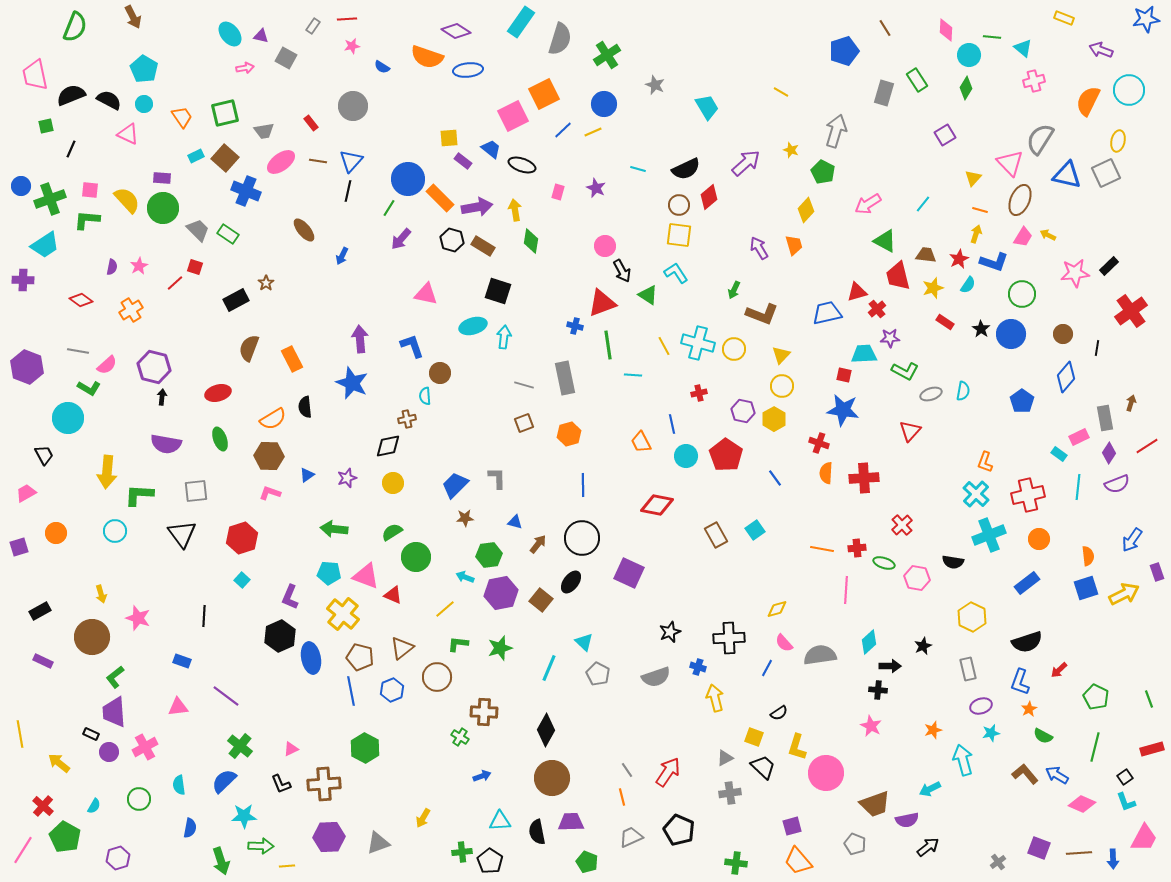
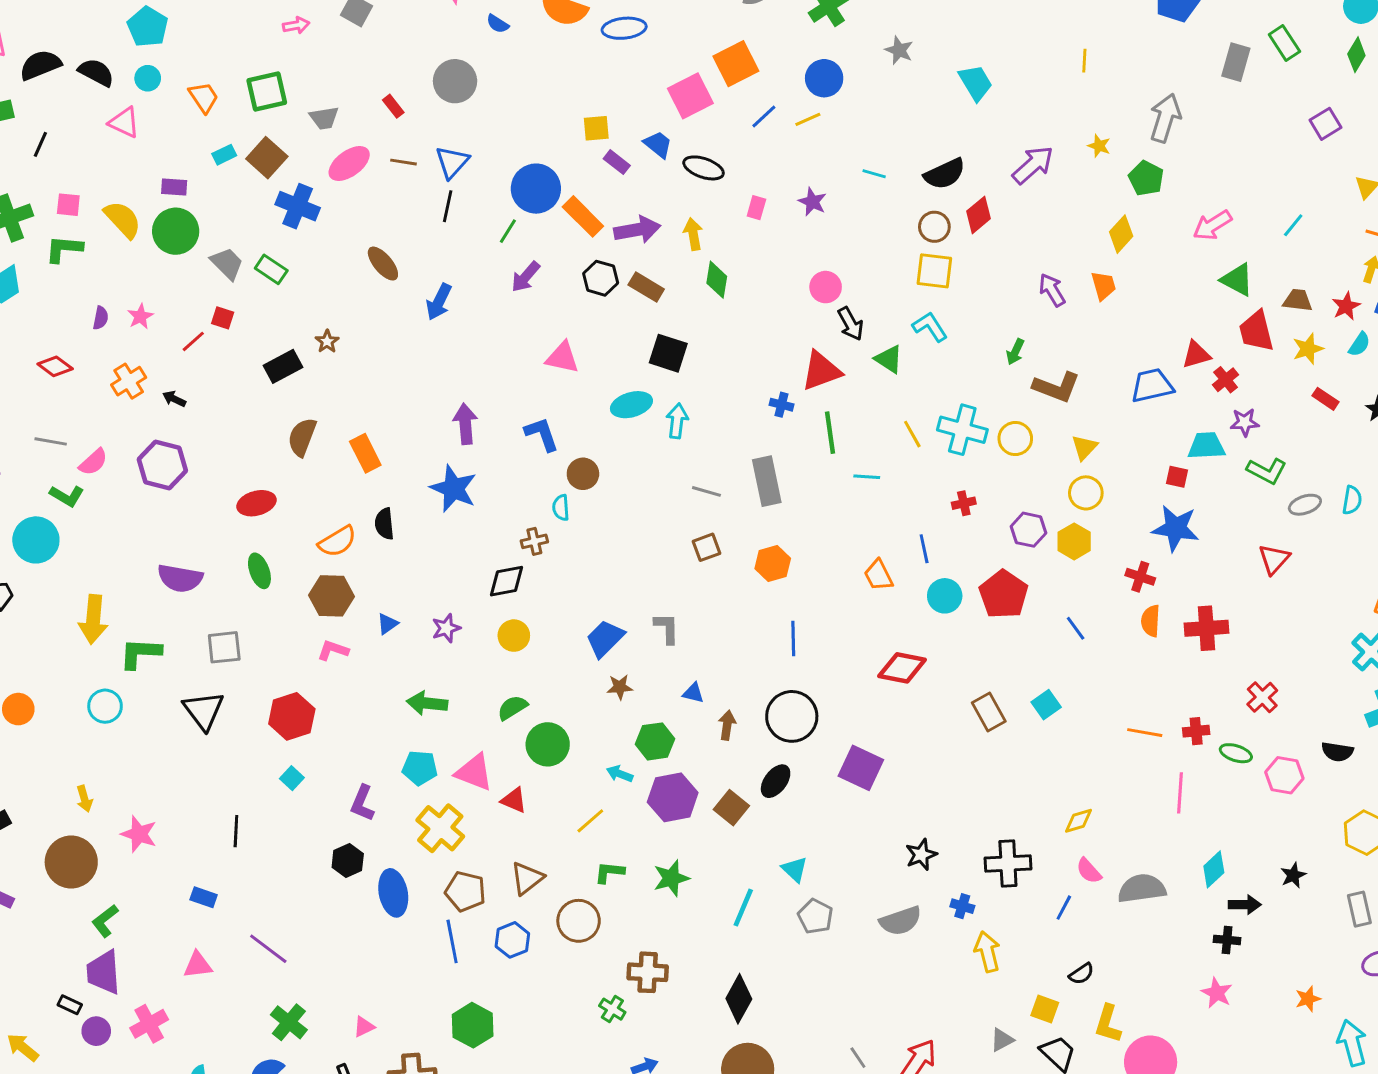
yellow line: (781, 92) -> (1084, 61), turned 63
blue arrow: (342, 256) -> (439, 302), size x1.4
black arrow: (162, 397) -> (174, 399), moved, turned -70
brown arrow: (538, 544) -> (727, 725), turned -30
black hexagon: (280, 636) -> (348, 861), size x0.7

